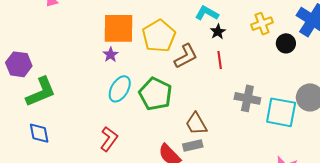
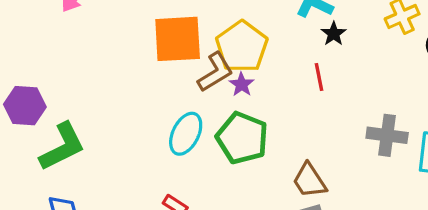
purple star: (111, 55) -> (242, 84), moved
brown L-shape: (186, 56) -> (215, 72), moved
red line: (220, 60) -> (319, 77), moved

